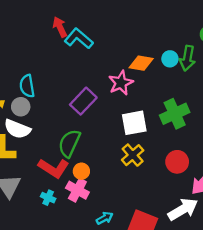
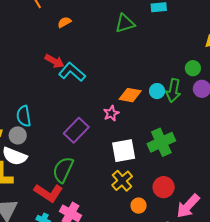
red arrow: (60, 27) -> (54, 61), turned 144
pink star: (121, 83) -> (111, 113), size x0.7
orange circle: (81, 171) -> (139, 206), moved

